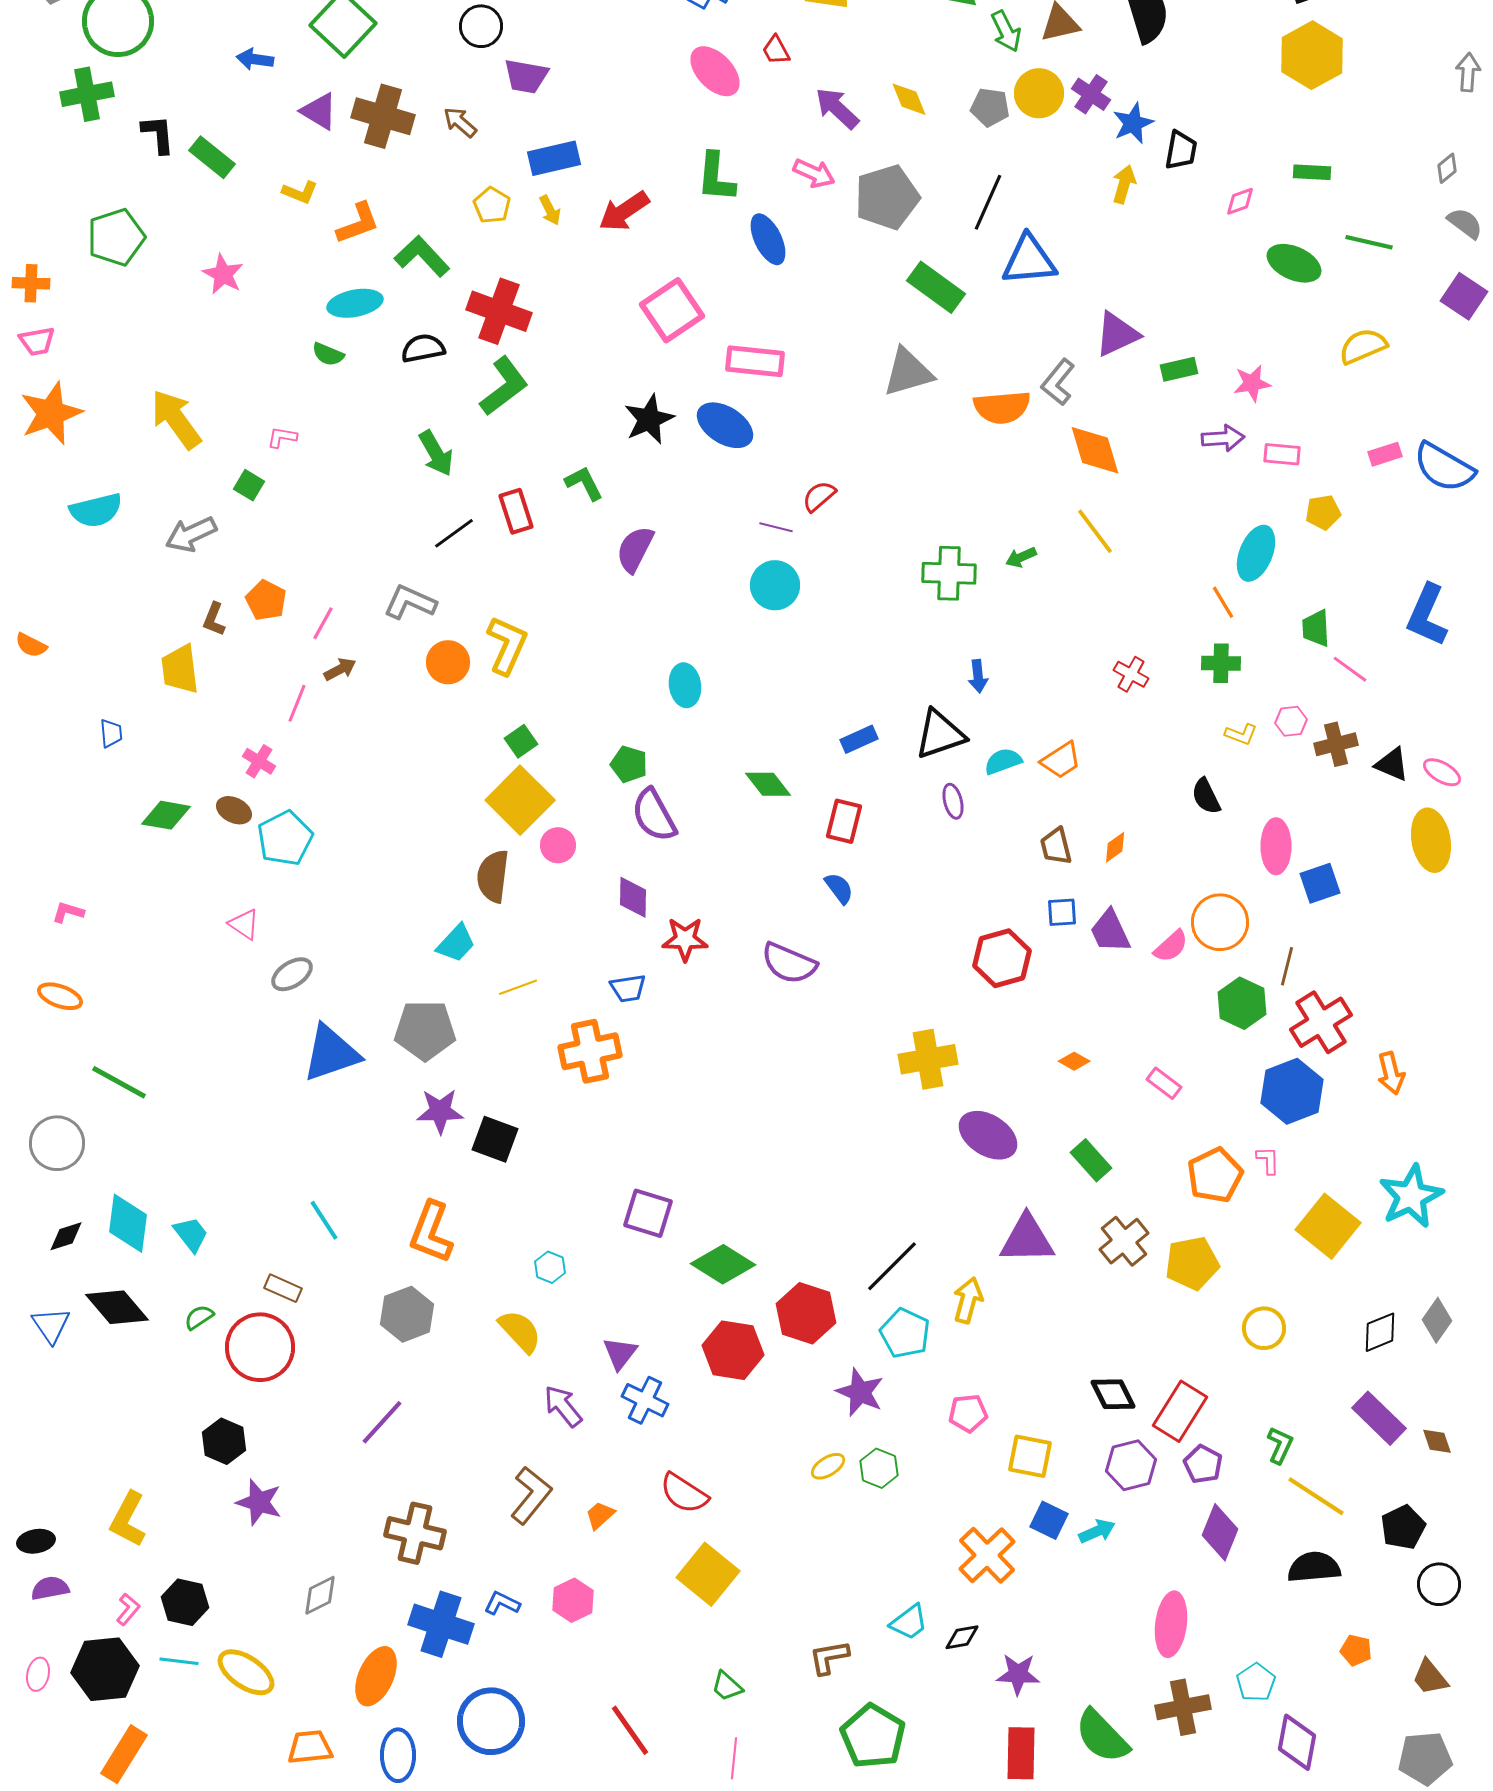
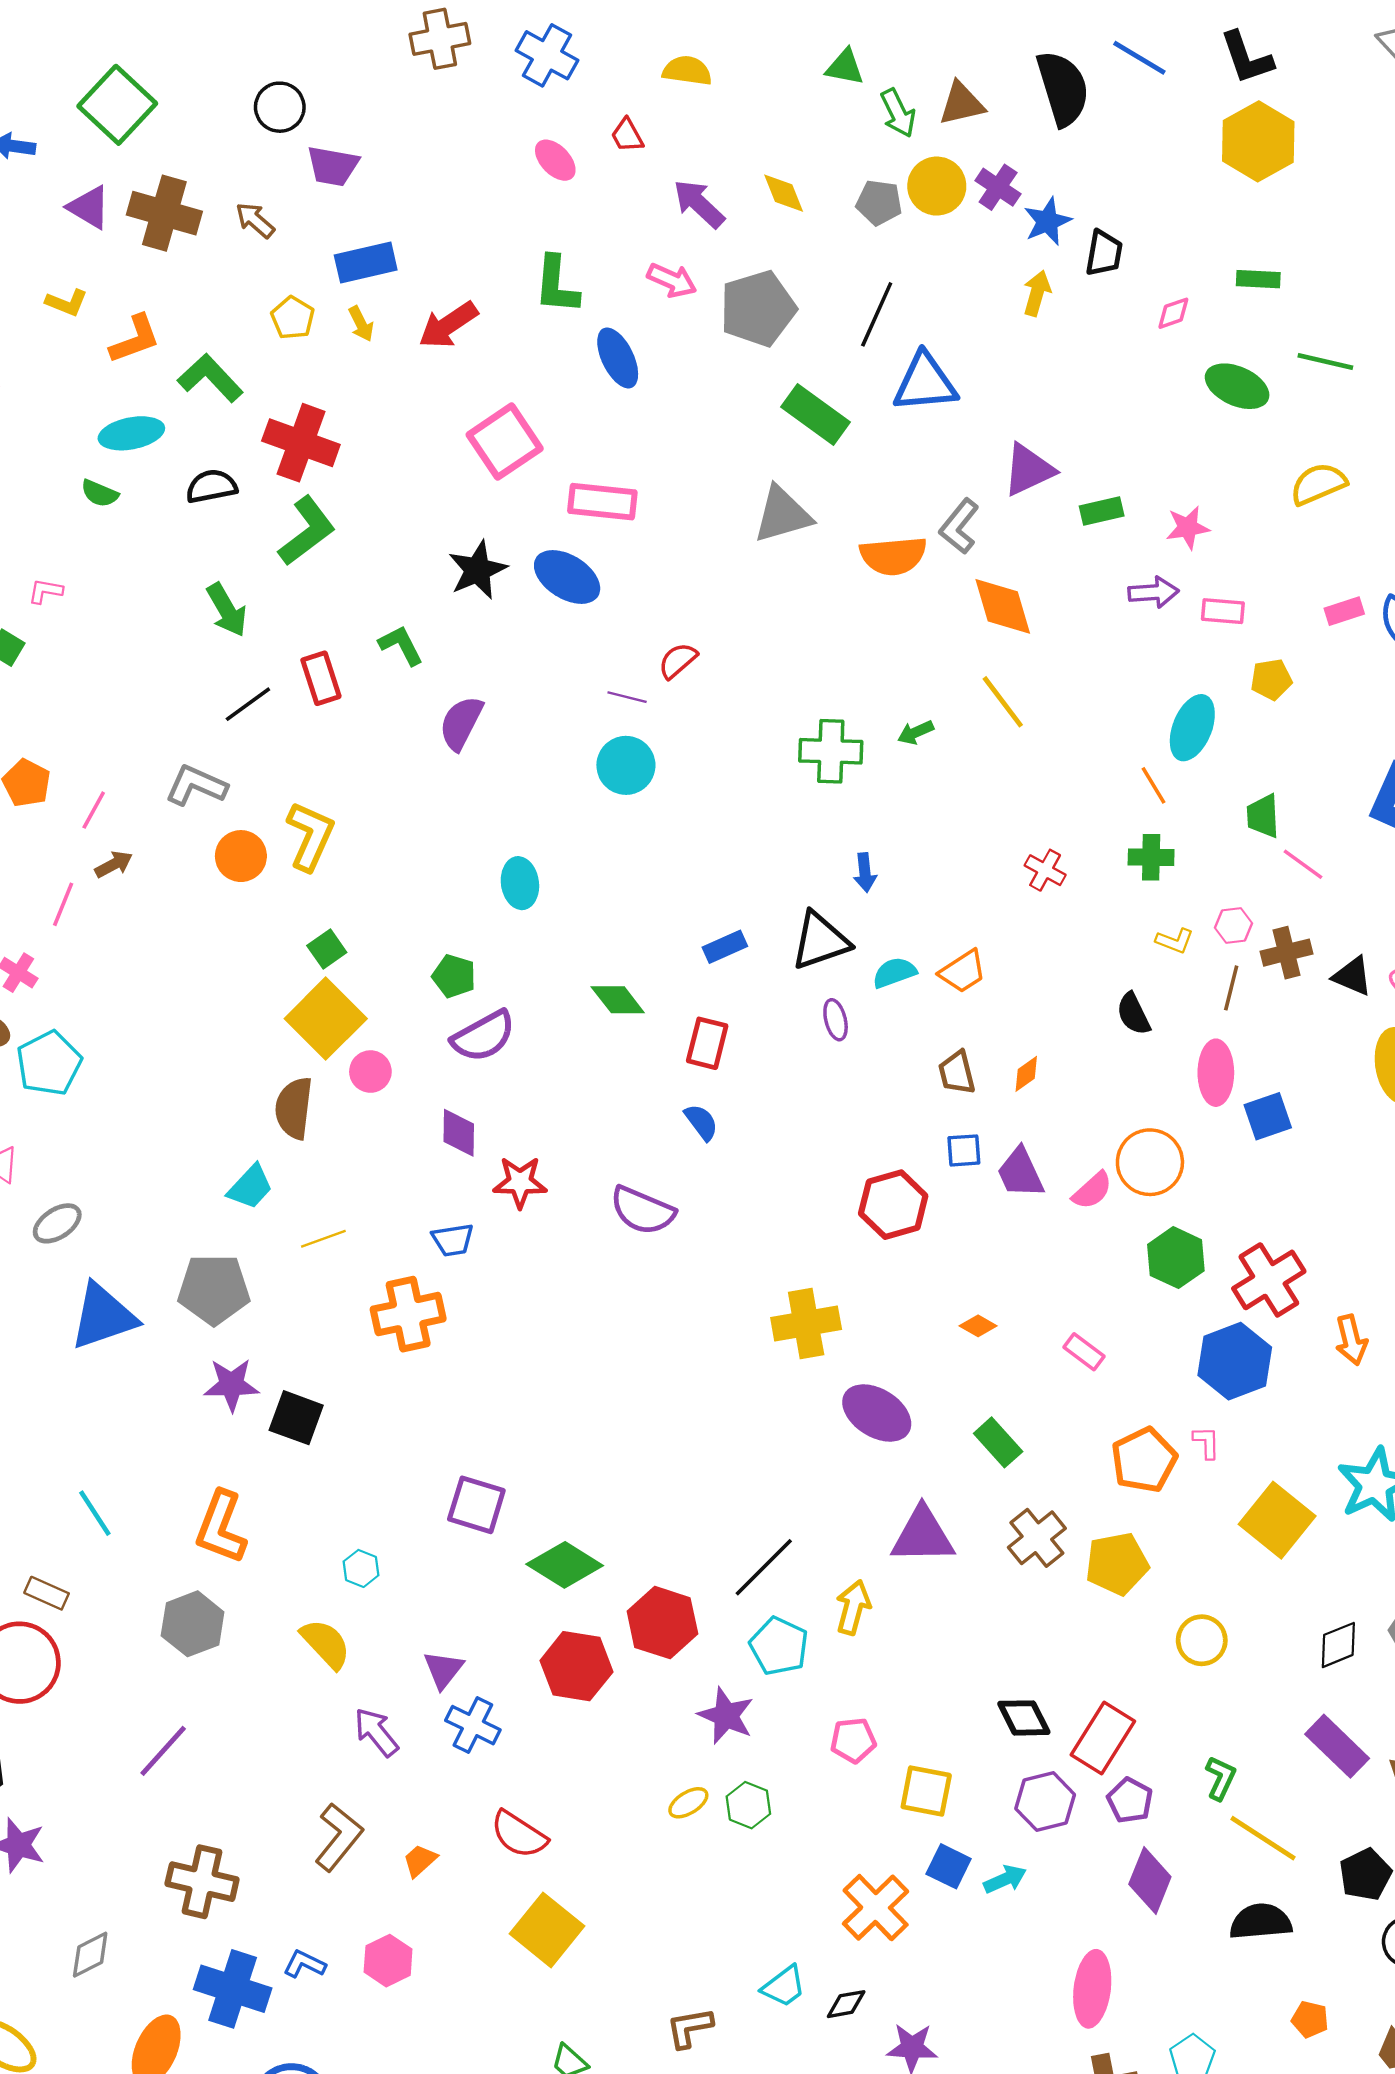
pink ellipse: (715, 71) -> (555, 160), size x0.7
purple semicircle: (654, 815) -> (483, 1036), turned -90
brown line: (1287, 966) -> (1231, 988), moved

